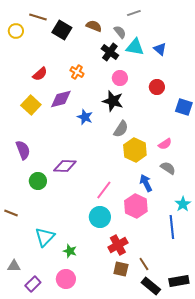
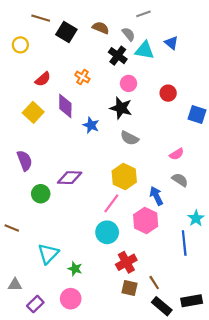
yellow circle: (16, 31) -> (20, 45), moved
blue triangle: (160, 49) -> (171, 43), moved
purple diamond: (61, 99) -> (65, 106), turned -75
gray semicircle: (121, 129) -> (130, 138), turned 84
yellow hexagon: (135, 150) -> (124, 177), moved

